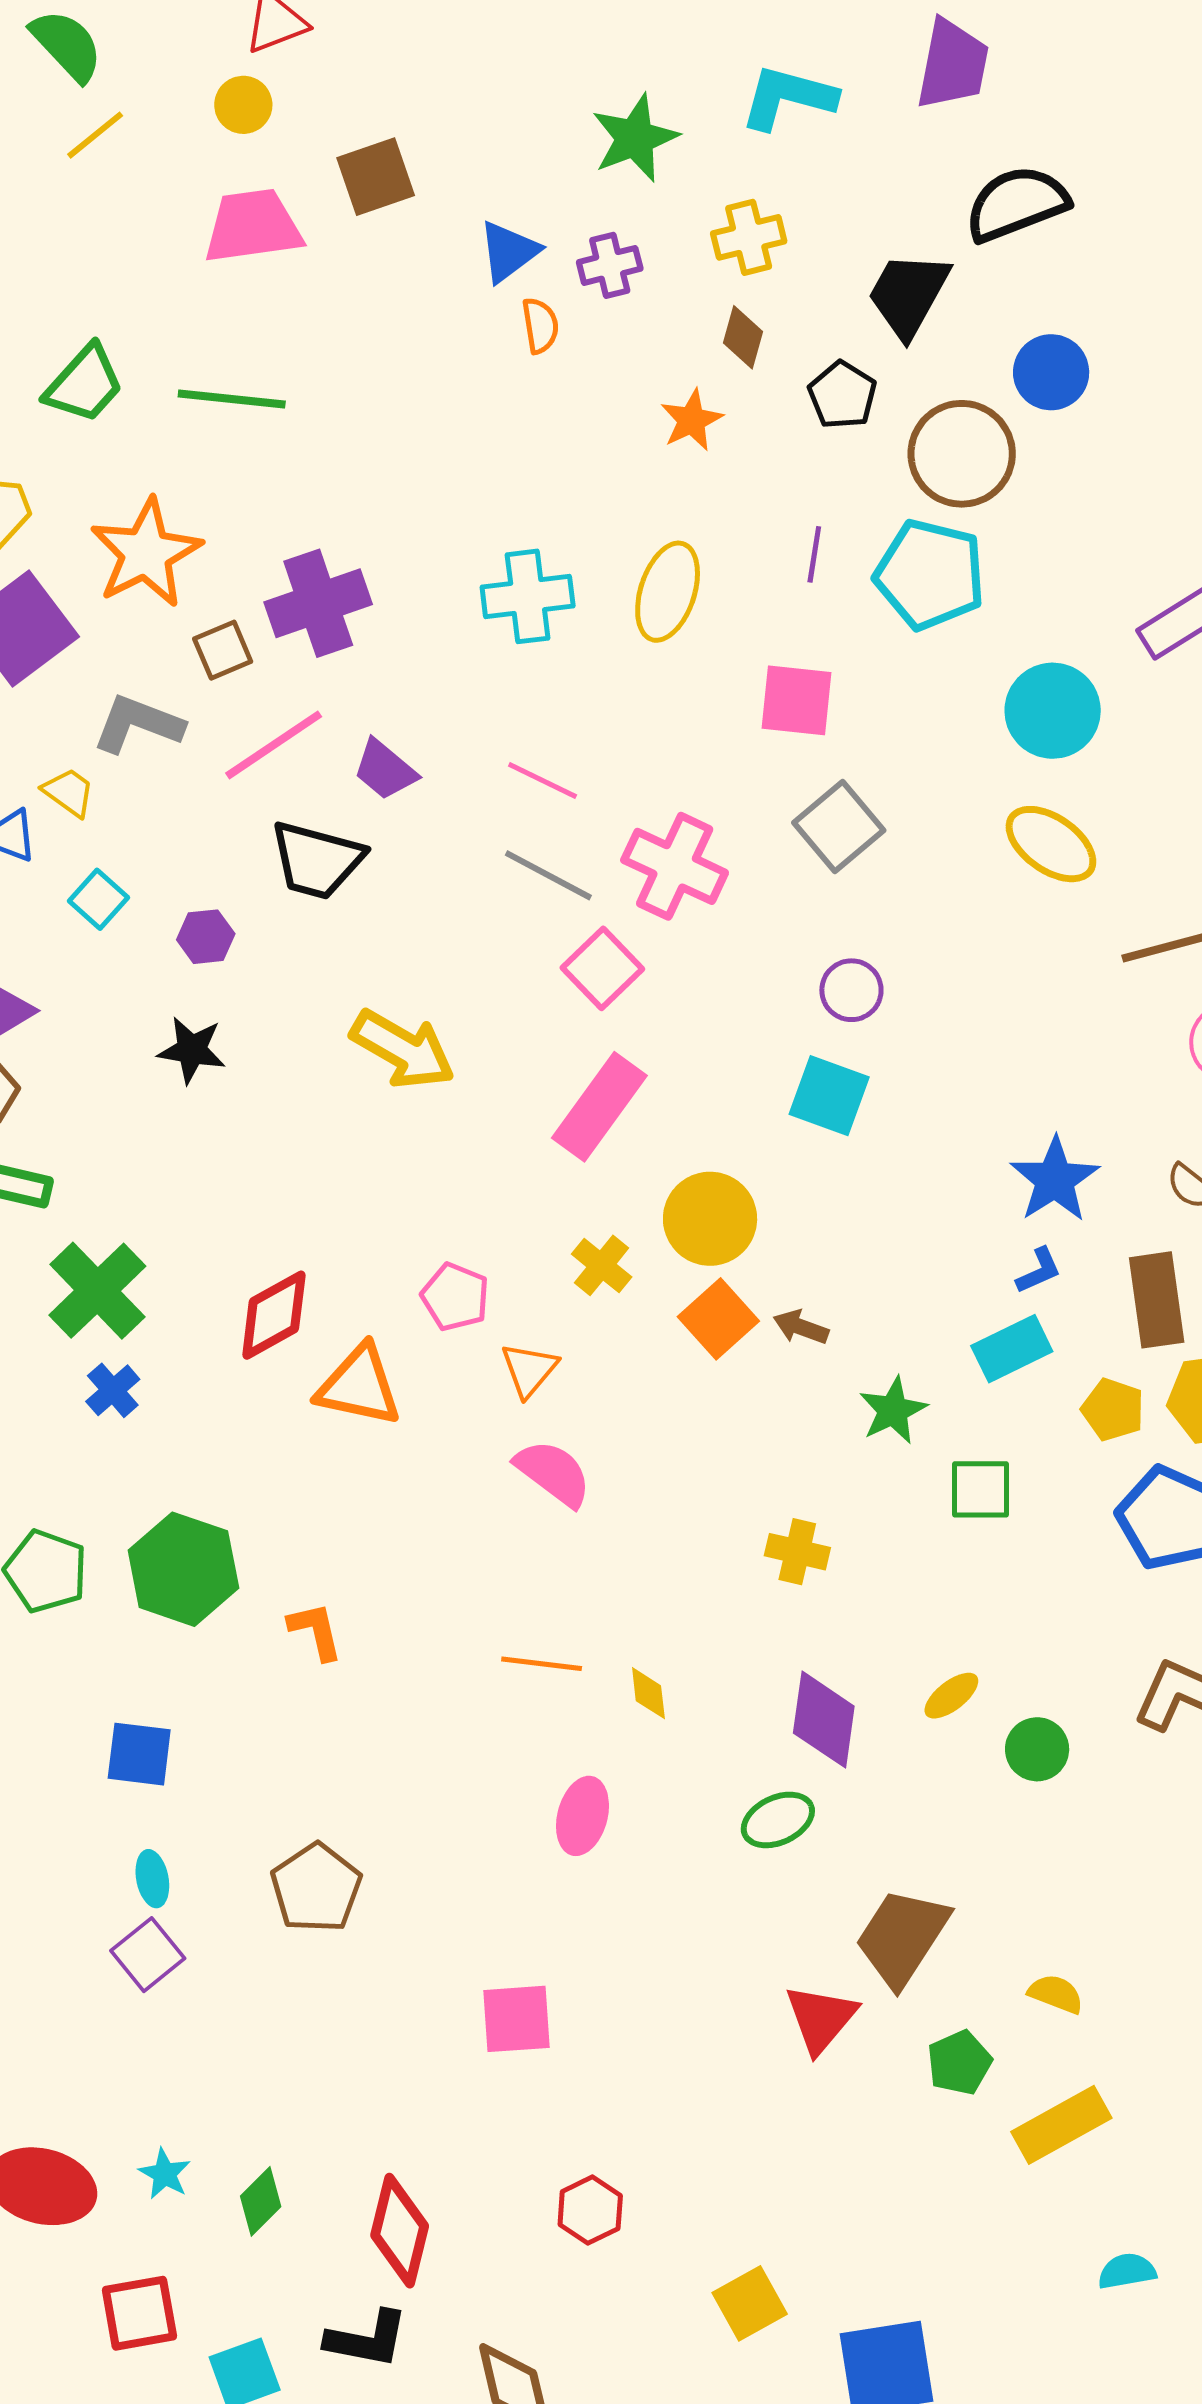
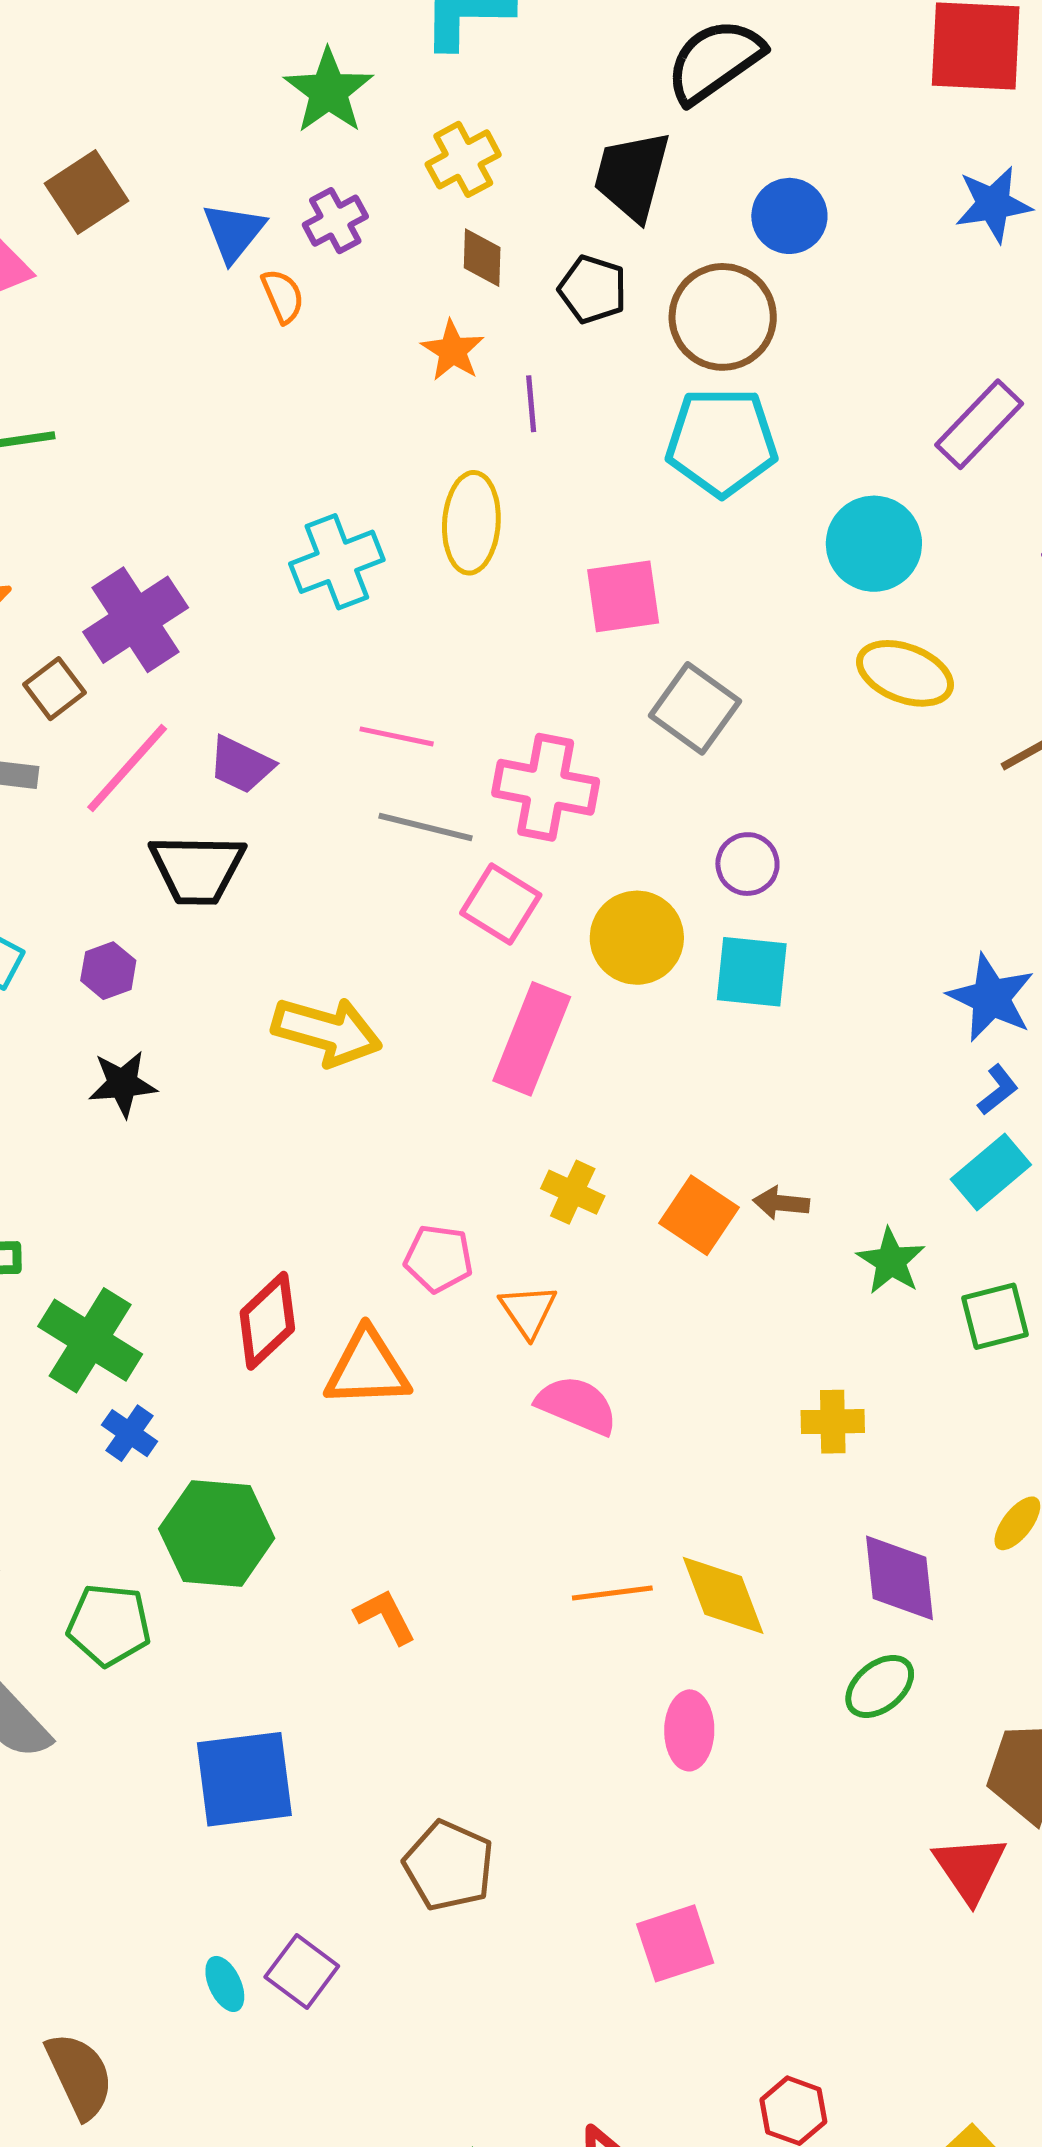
purple line: (814, 554) -> (531, 404), moved
yellow circle: (710, 1219) -> (637, 938), moved
green hexagon: (183, 1569) -> (217, 1533), moved
yellow diamond: (648, 1693) -> (723, 1595), size x1.8
blue square: (139, 1754) -> (244, 1779), size x1.5
cyan ellipse: (152, 1879) -> (225, 1984), moved

